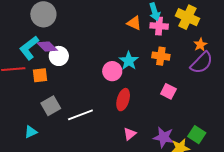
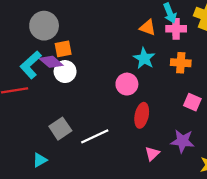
cyan star: (129, 61) -> (144, 58), moved
orange square: (40, 75) -> (63, 49), moved
purple star: (164, 137) -> (182, 141), moved

